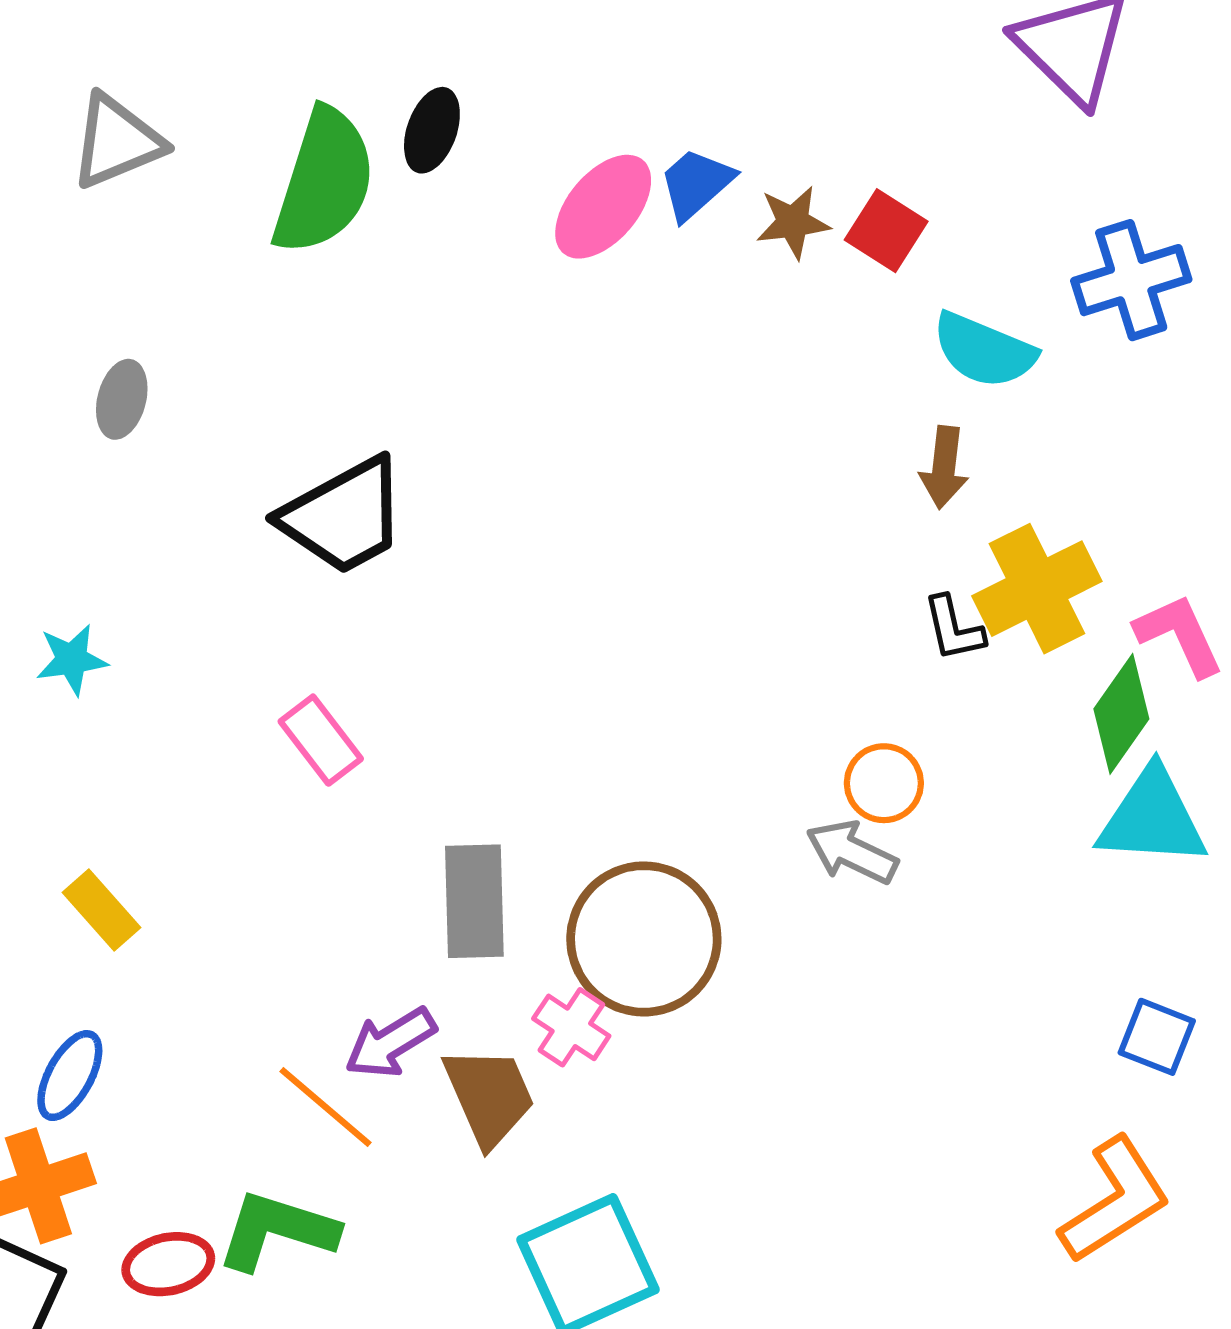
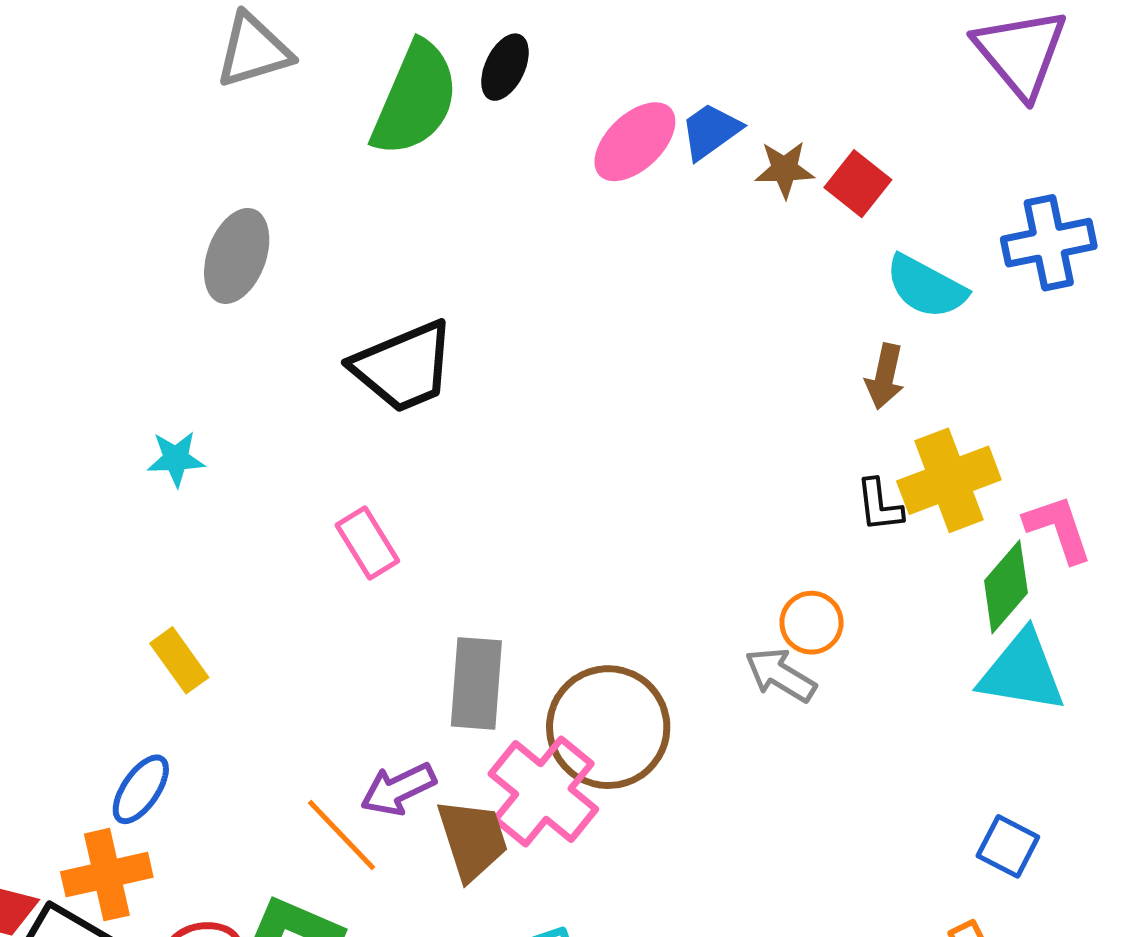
gray ellipse: (122, 399) -> (237, 256), size x1.5
pink cross: (571, 1027) -> (543, 791), size x1.8

